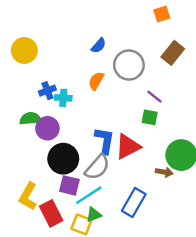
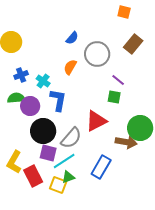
orange square: (162, 14) -> (124, 12), turned 32
blue cross: (47, 91) -> (21, 75), moved
cyan cross: (63, 98) -> (43, 81), turned 32
blue L-shape: (105, 140) -> (58, 100), moved
brown arrow: (164, 172) -> (126, 142), size x1.5

